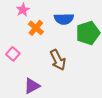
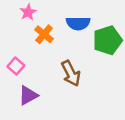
purple triangle: (32, 86) -> (28, 95), moved

